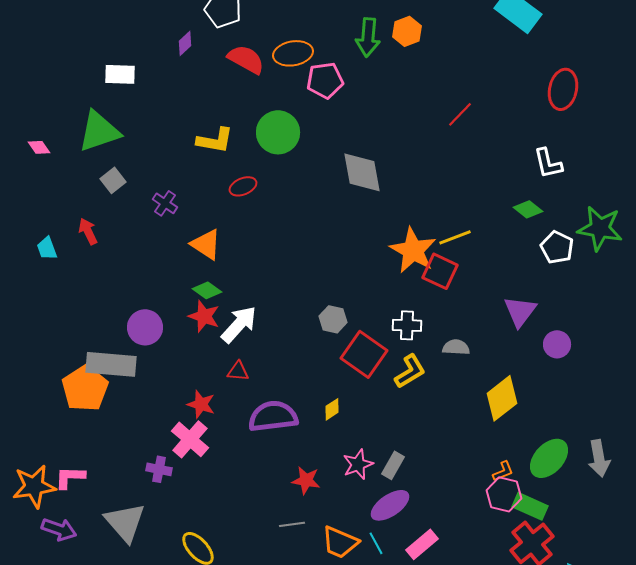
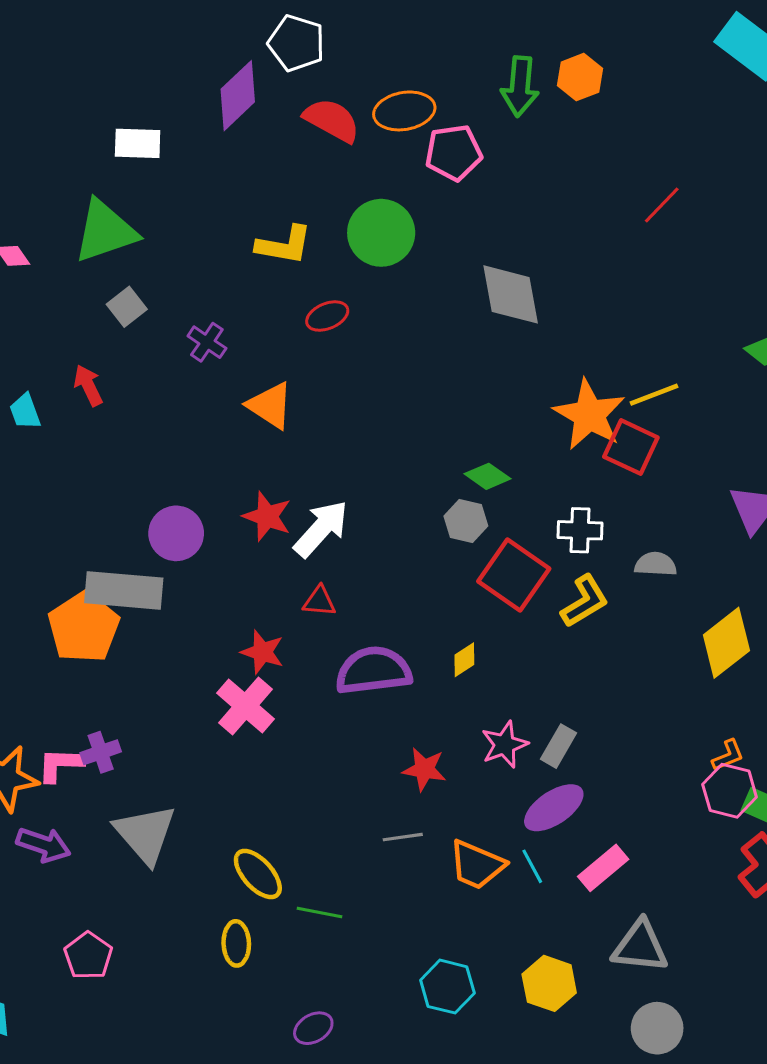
purple diamond: (185, 43) -> (238, 96), size x1.8
green diamond: (207, 290) -> (488, 476), moved
purple cross: (159, 469) -> (101, 752), moved, turned -30

